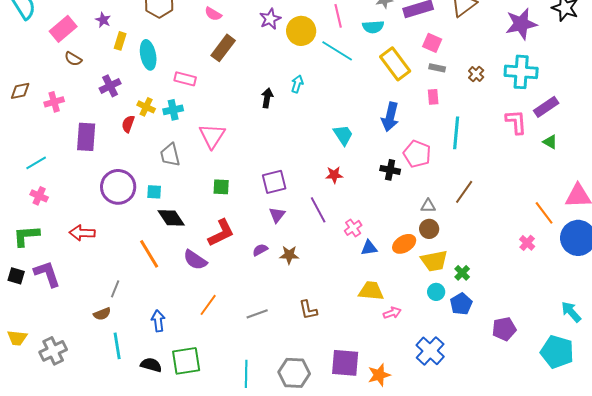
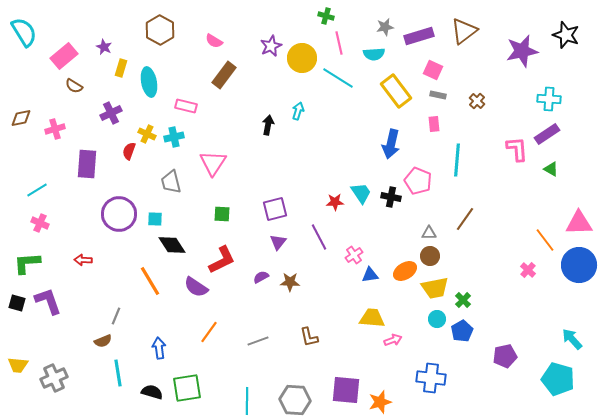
cyan cross: (521, 72) -> (549, 99), moved, size x0.7
cyan trapezoid: (343, 135) -> (361, 193), moved
red arrow: (82, 233) -> (83, 260), size x0.7
blue cross: (430, 351) -> (431, 378), turned -36

